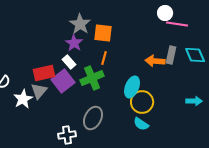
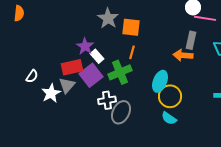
purple star: (74, 43) -> (85, 46), moved
gray rectangle: (171, 55) -> (191, 40), moved
white cross: (67, 135) -> (107, 100), moved

